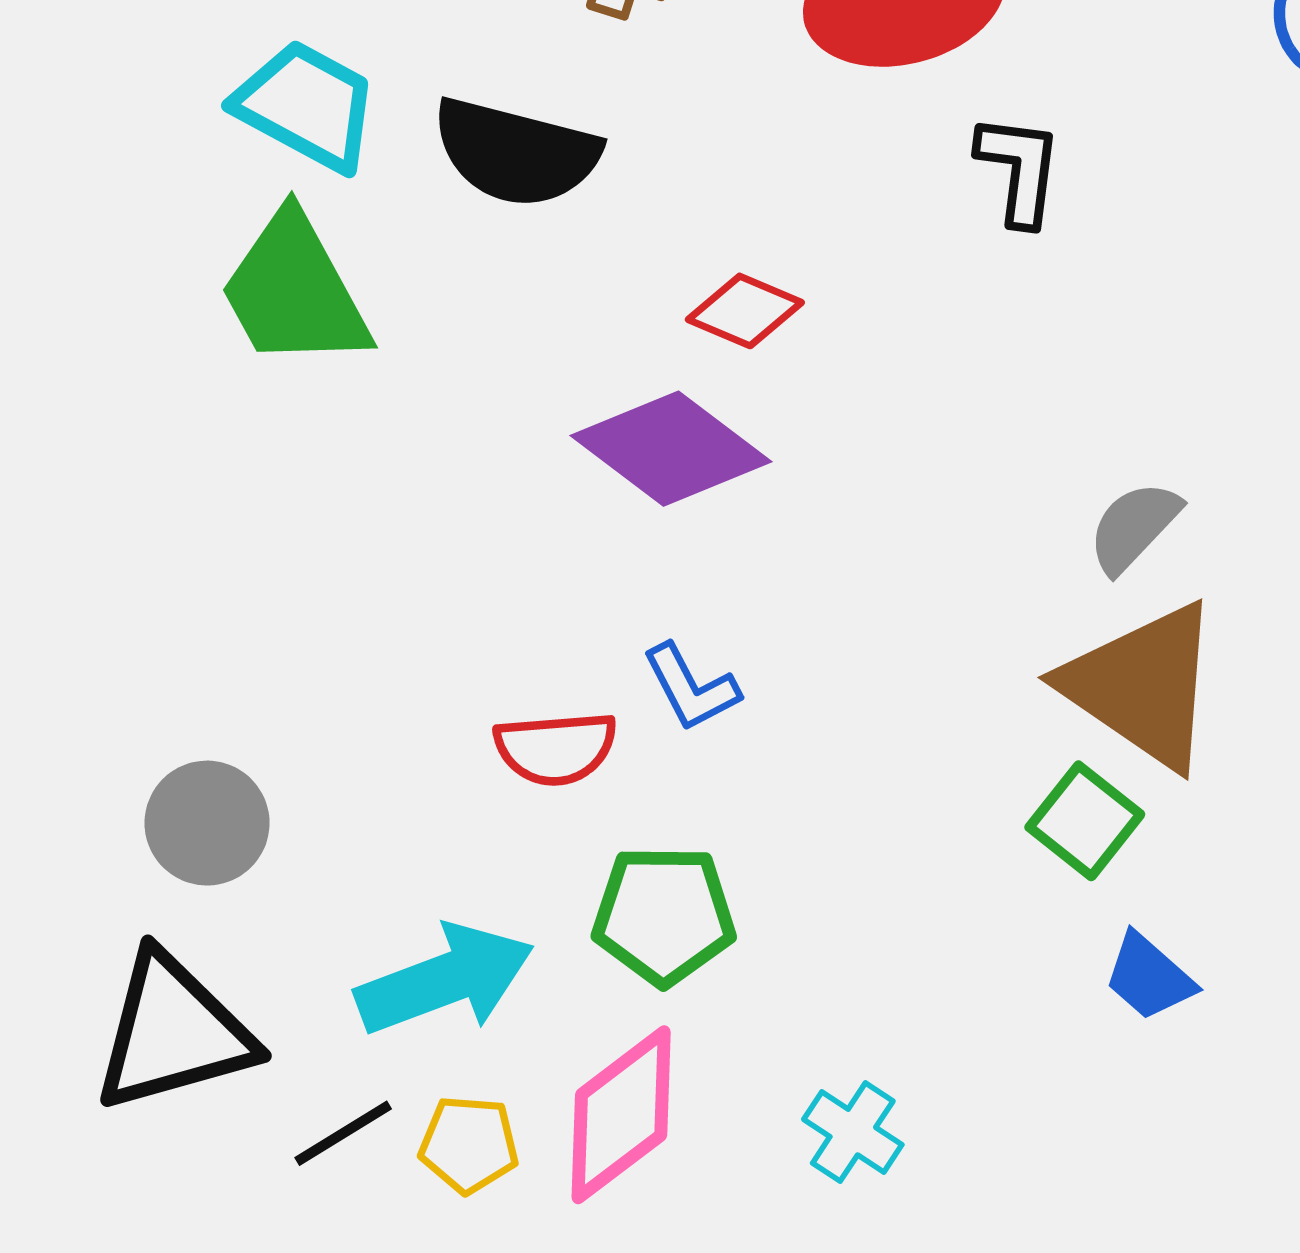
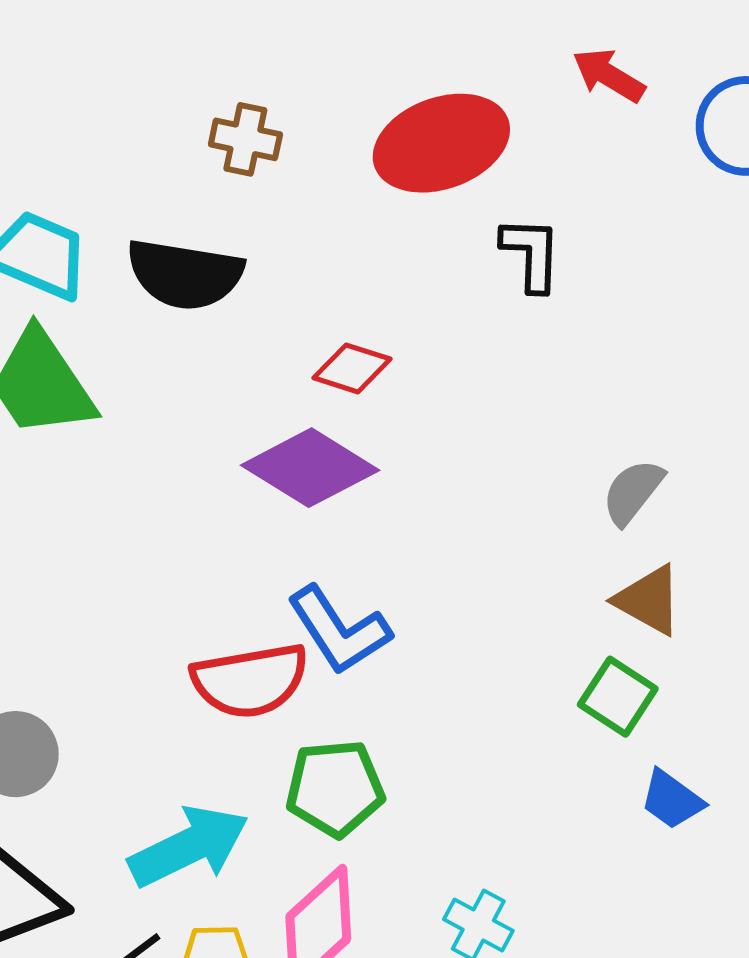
brown triangle: (1142, 686) -> (649, 600), size x0.6
blue L-shape: (691, 688) -> (339, 630), size x1.5
red semicircle: (556, 748) -> (250, 681), size x1.4

